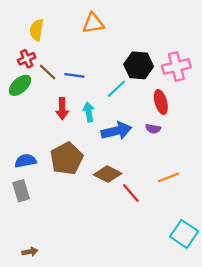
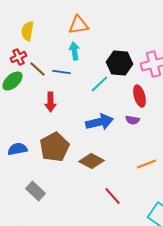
cyan arrow: (89, 112) -> (74, 51), moved
gray rectangle: (21, 191) -> (35, 191), moved, turned -30
red line: (131, 193) -> (112, 196), moved

